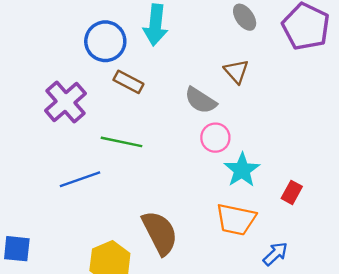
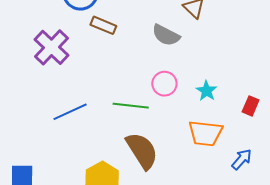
pink circle: (215, 138) -> (164, 84), moved
green line: (122, 142) -> (131, 106), moved
cyan star: (242, 170) -> (207, 91), size x0.7

